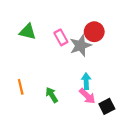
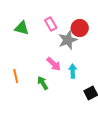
pink rectangle: (61, 37) -> (51, 24), moved
pink arrow: (87, 96) -> (54, 64), moved

